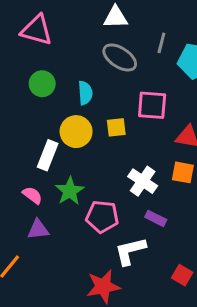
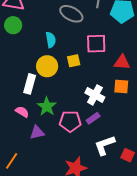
green circle: (42, 84) -> (13, 25), moved
purple rectangle: (156, 218) -> (93, 118), moved, turned -56
purple triangle: (38, 229) -> (37, 132), moved
white L-shape: (130, 251) -> (105, 145), moved

